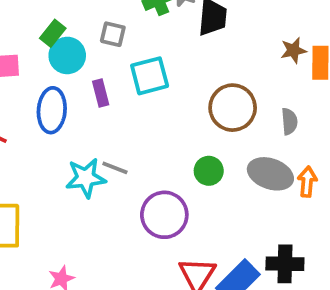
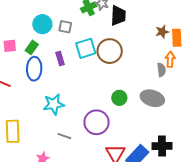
green rectangle: (53, 33) -> (32, 47), moved
cyan circle: (67, 55) -> (42, 24), moved
brown circle: (233, 108) -> (110, 51), moved
gray line: (115, 168) -> (64, 136), moved
orange arrow: (307, 182) -> (170, 59), moved

